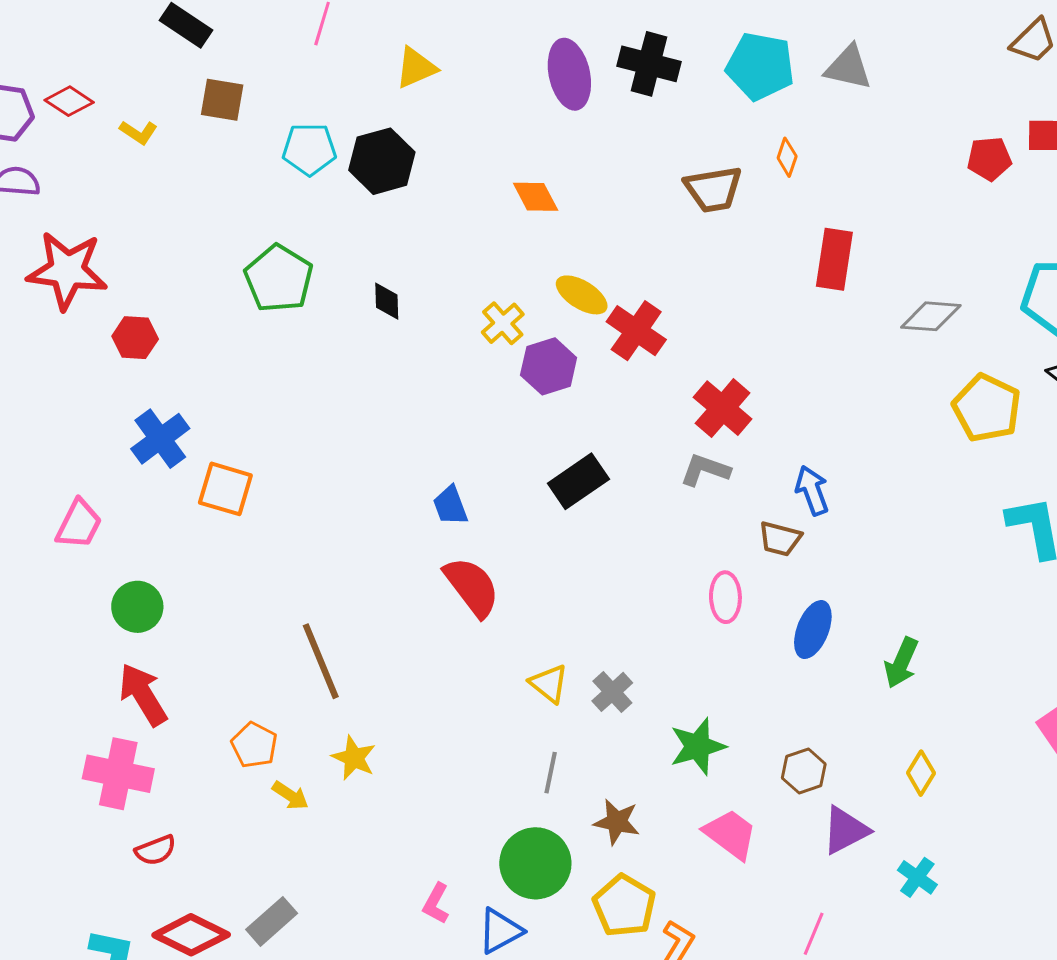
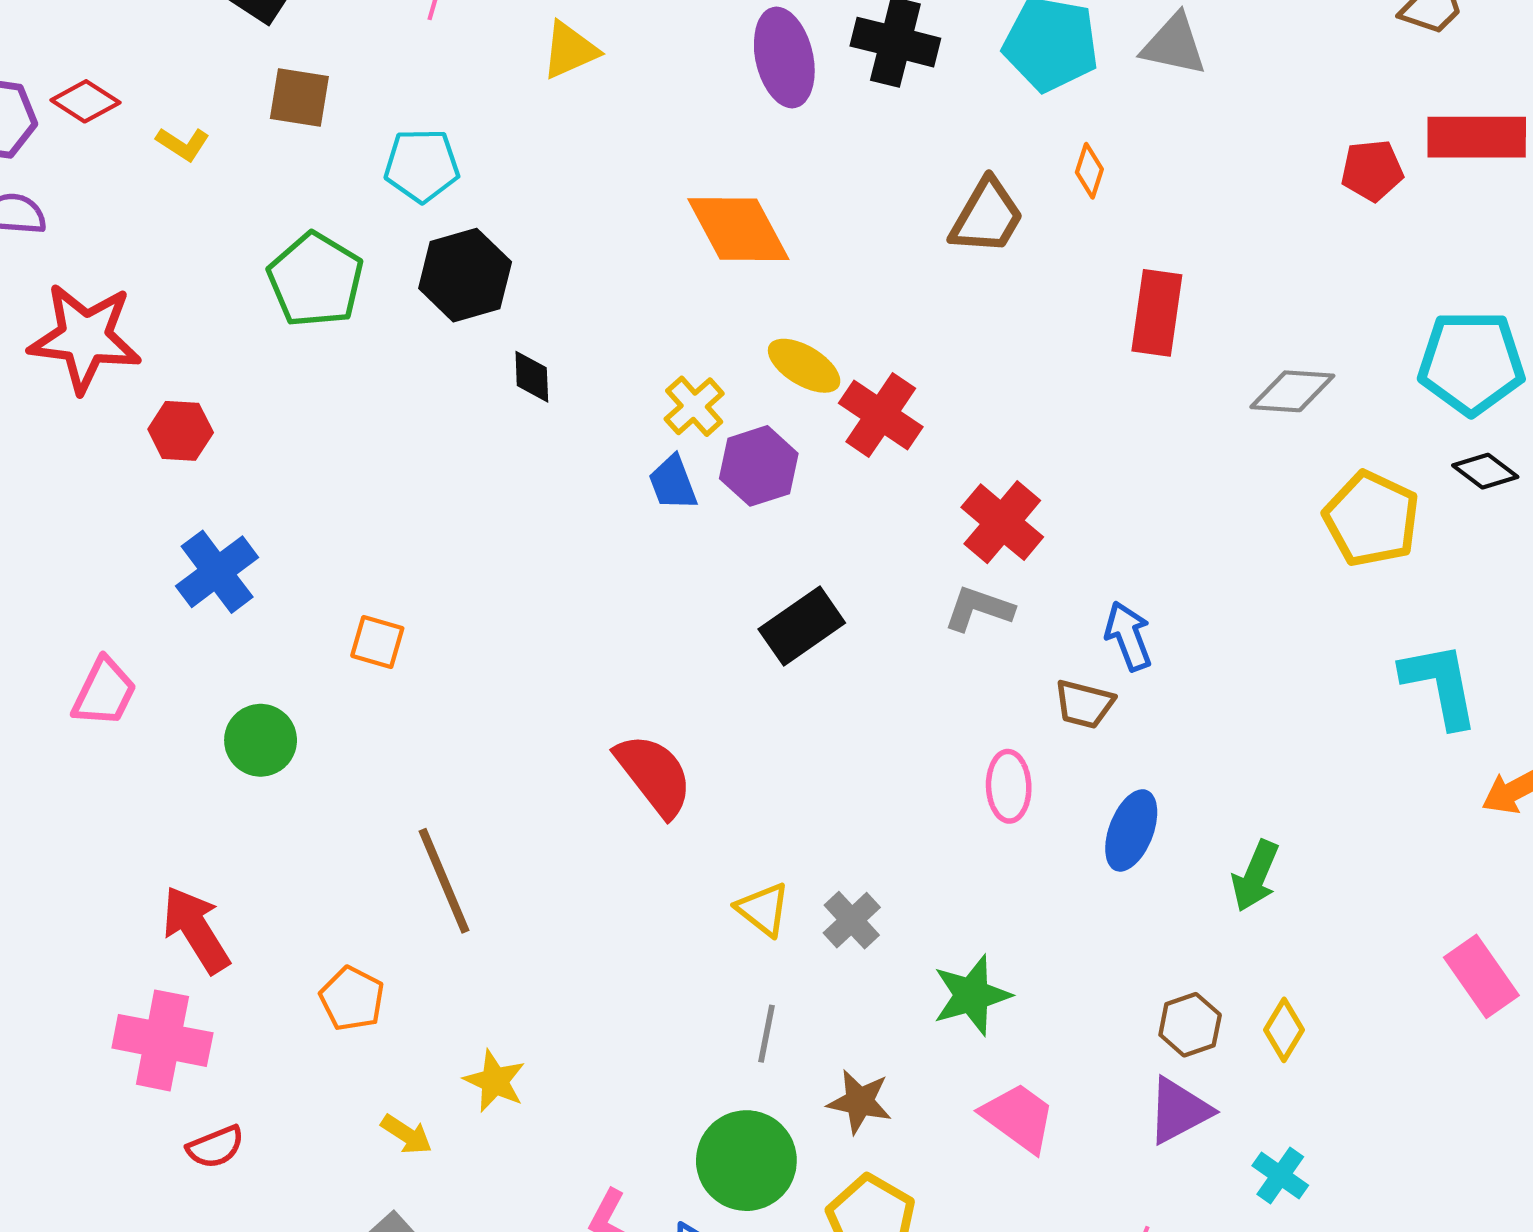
black hexagon: (382, 161) -> (465, 275), moved
brown trapezoid: (713, 189) -> (987, 217), turned -50
orange diamond: (536, 197) -> (738, 229), size x1.6
green pentagon: (279, 279) -> (316, 280), moved
orange square: (225, 489) -> (377, 642), moved, size x0.7
blue trapezoid: (450, 506) -> (673, 483), moved
green circle: (137, 607) -> (261, 740), moved
yellow star: (354, 758) -> (495, 1081), moved
brown hexagon: (804, 771) -> (1190, 1025), moved
yellow arrow: (290, 796) -> (406, 1134), moved

